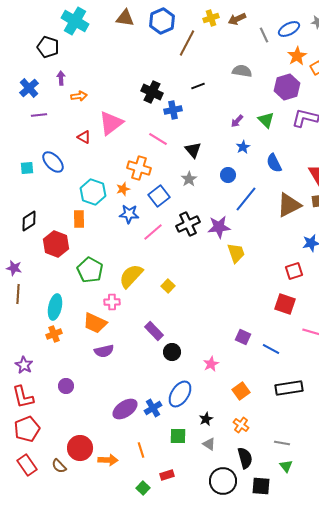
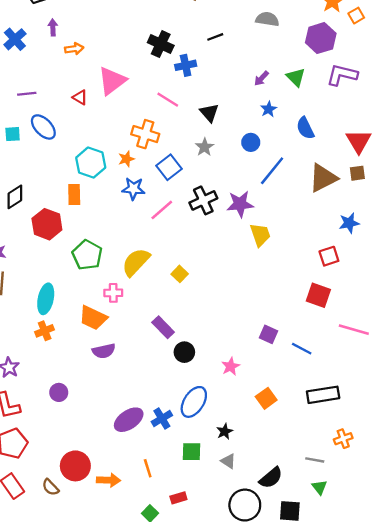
purple line: (39, 115) -> (27, 94), moved
orange cross: (241, 425) -> (343, 439), moved, turned 35
black semicircle: (245, 458) -> (271, 478), turned 65

